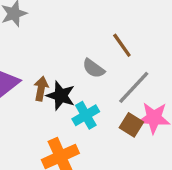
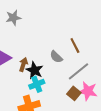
cyan cross: (86, 115) -> (37, 84), moved

